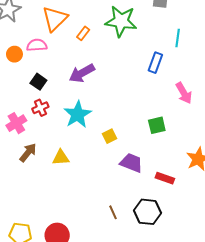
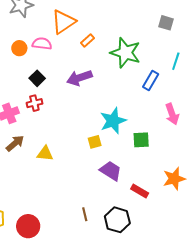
green star: (121, 21) -> (125, 53), moved
cyan star: (78, 114) -> (113, 121), moved

